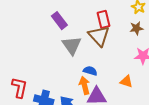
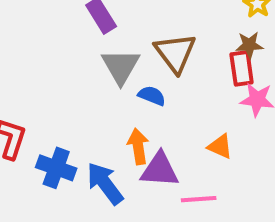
red rectangle: (103, 19) -> (242, 68), moved
blue semicircle: (90, 71) -> (152, 96), moved

